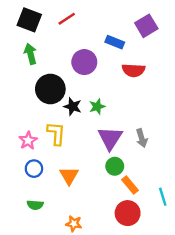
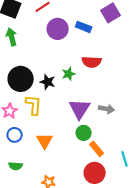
purple circle: (84, 62) -> (58, 29), moved
red semicircle: (133, 70) -> (92, 62), moved
black circle: (50, 89) -> (21, 79), moved
green star: (97, 107) -> (69, 74), moved
gray arrow: (142, 138) -> (107, 109), turned -63

